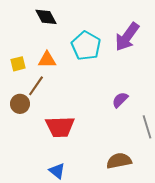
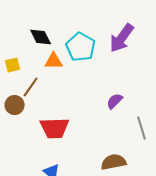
black diamond: (46, 17) -> (41, 37), moved
orange triangle: (47, 60) -> (54, 61), moved

